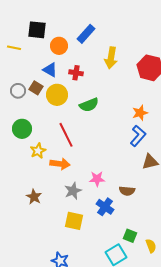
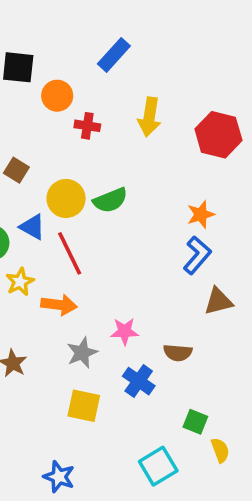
blue rectangle: (86, 34) -> (114, 55), moved
blue triangle: (50, 70) -> (32, 227), moved
red cross: (76, 73) -> (87, 126), moved
yellow circle: (57, 95) -> (66, 198), moved
green square: (130, 236) -> (195, 422), moved

